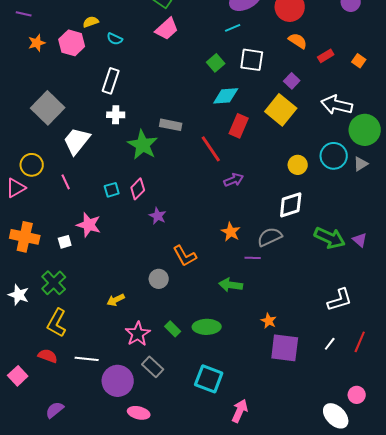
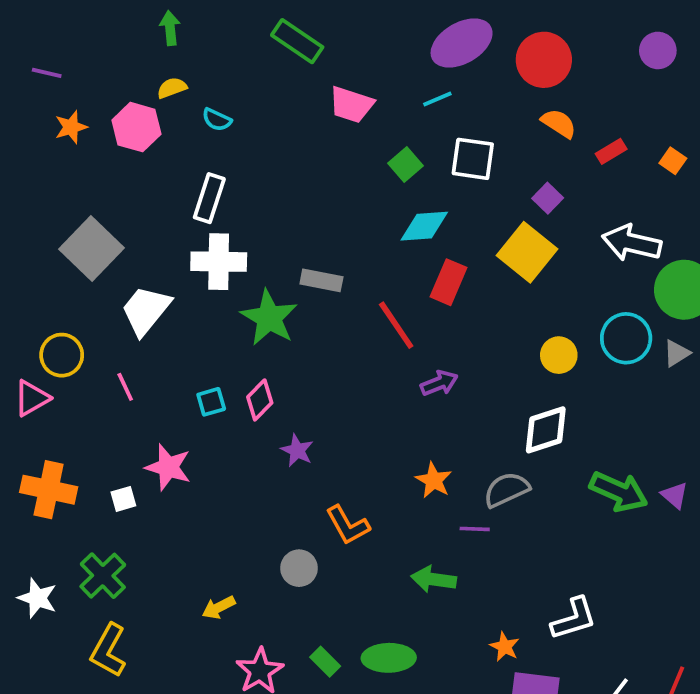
pink trapezoid: (167, 29) -> (351, 105), moved, turned 60
white cross: (116, 115) -> (219, 262), size x1.6
white L-shape: (340, 300) -> (574, 619), moved

